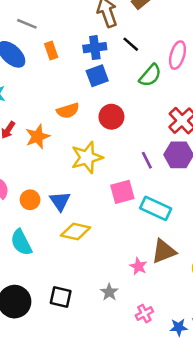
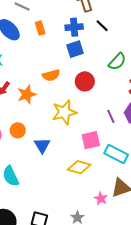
green semicircle: (150, 75) -> (117, 62), moved
orange circle: (30, 200) -> (18, 130), moved
yellow diamond: (76, 232) -> (79, 167), moved

